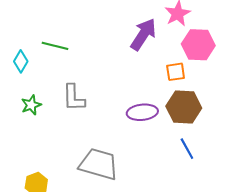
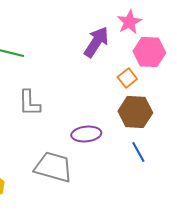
orange square: (176, 72) -> (127, 78), turned -30
purple ellipse: (142, 112) -> (86, 134), moved

